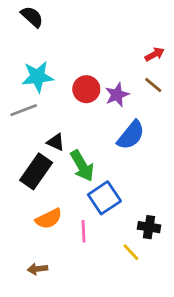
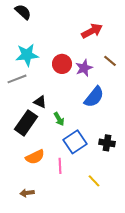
red arrow: (155, 54) -> (92, 31), moved, size x1.5
green arrow: (82, 166) -> (59, 119), size x0.6
black cross: (149, 227) -> (107, 143), moved

